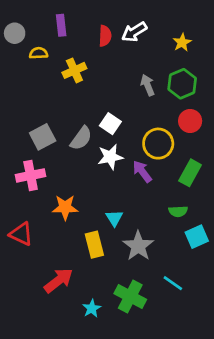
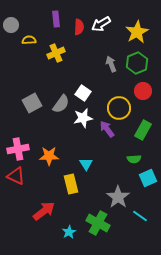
purple rectangle: (61, 25) -> (56, 19), moved
yellow star: (182, 43) -> (137, 32), size x1.6
pink cross: (31, 175) -> (18, 149), moved
gray star: (138, 246) -> (118, 197), moved
cyan line: (173, 283) -> (140, 216), moved

